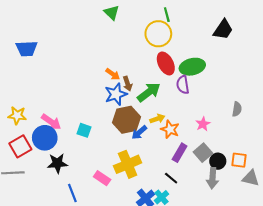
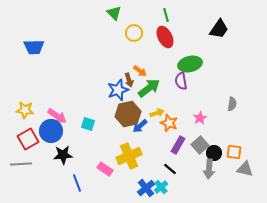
yellow circle: (158, 34) -> (134, 33), moved, size x0.7
red ellipse: (166, 63) -> (165, 37), moved
orange arrow: (113, 74) -> (140, 71), moved

